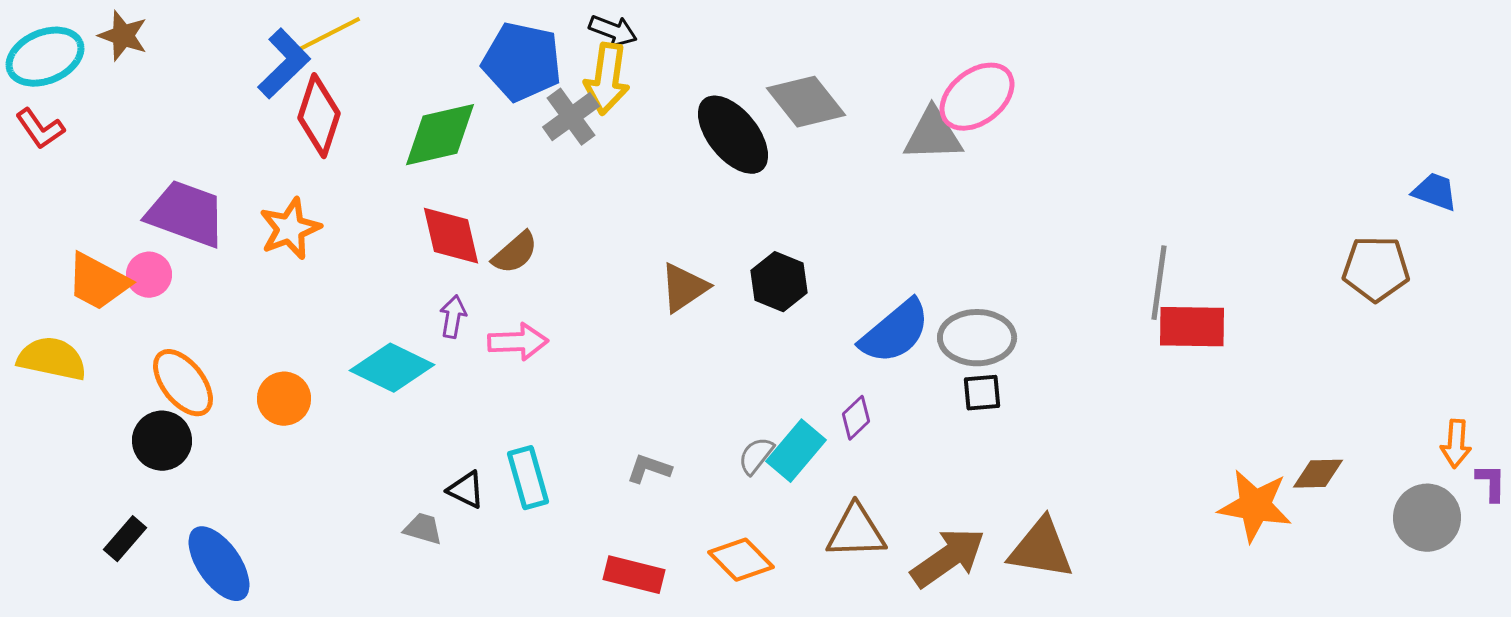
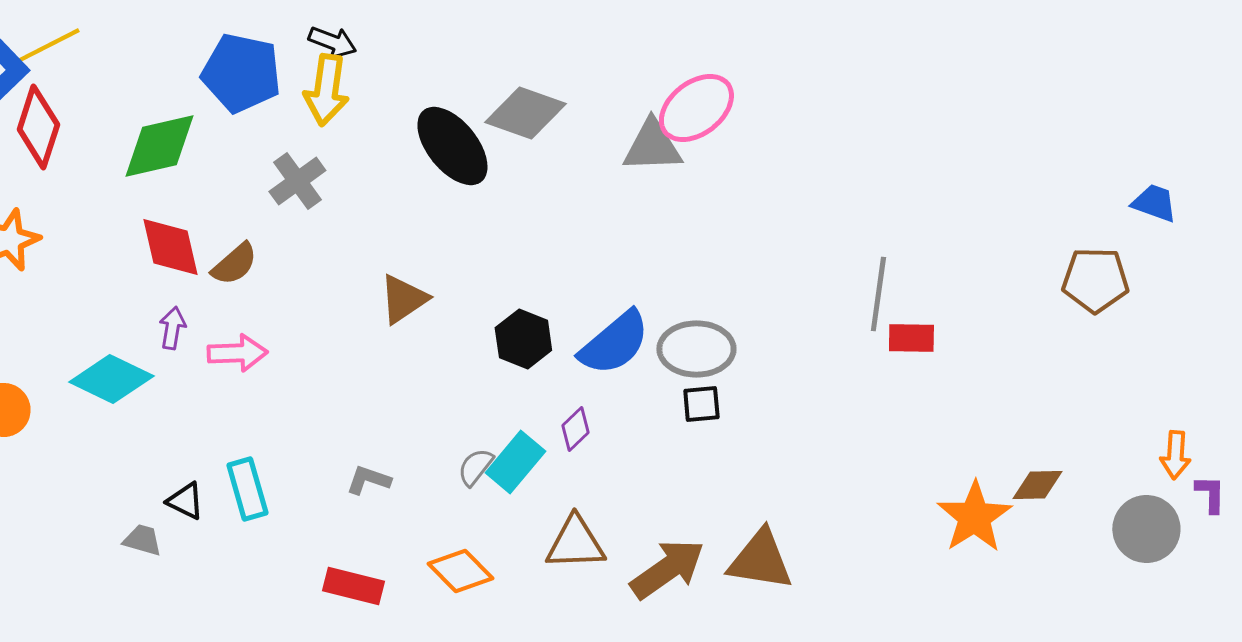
gray diamond: (806, 102) -> (525, 113), turned -32
gray cross: (571, 117) -> (297, 181), moved
black hexagon: (779, 282) -> (523, 339), moved
red rectangle: (1192, 327) -> (911, 338), size x0.7
orange star: (1255, 506) -> (974, 517), turned 30

